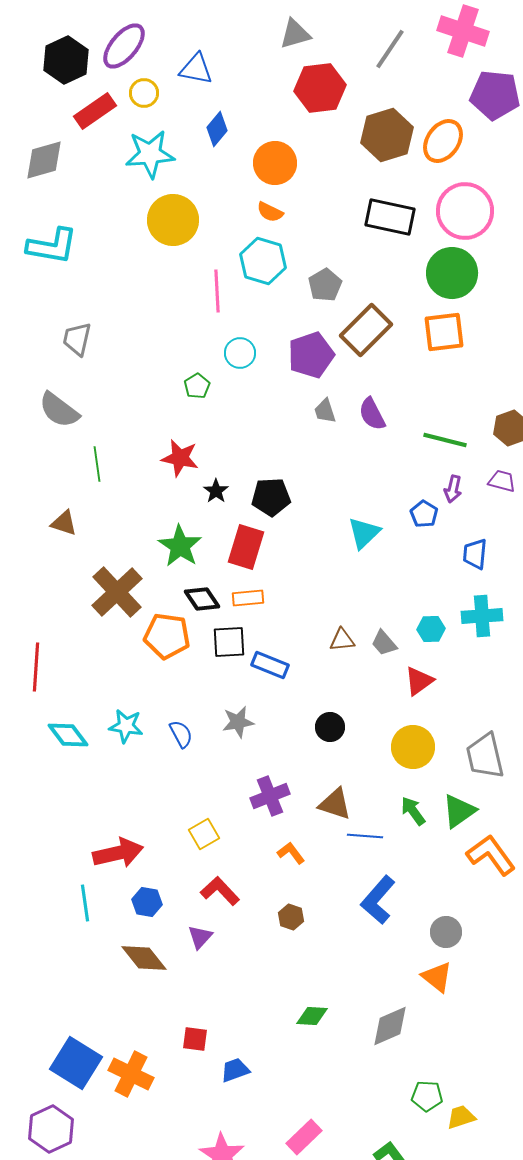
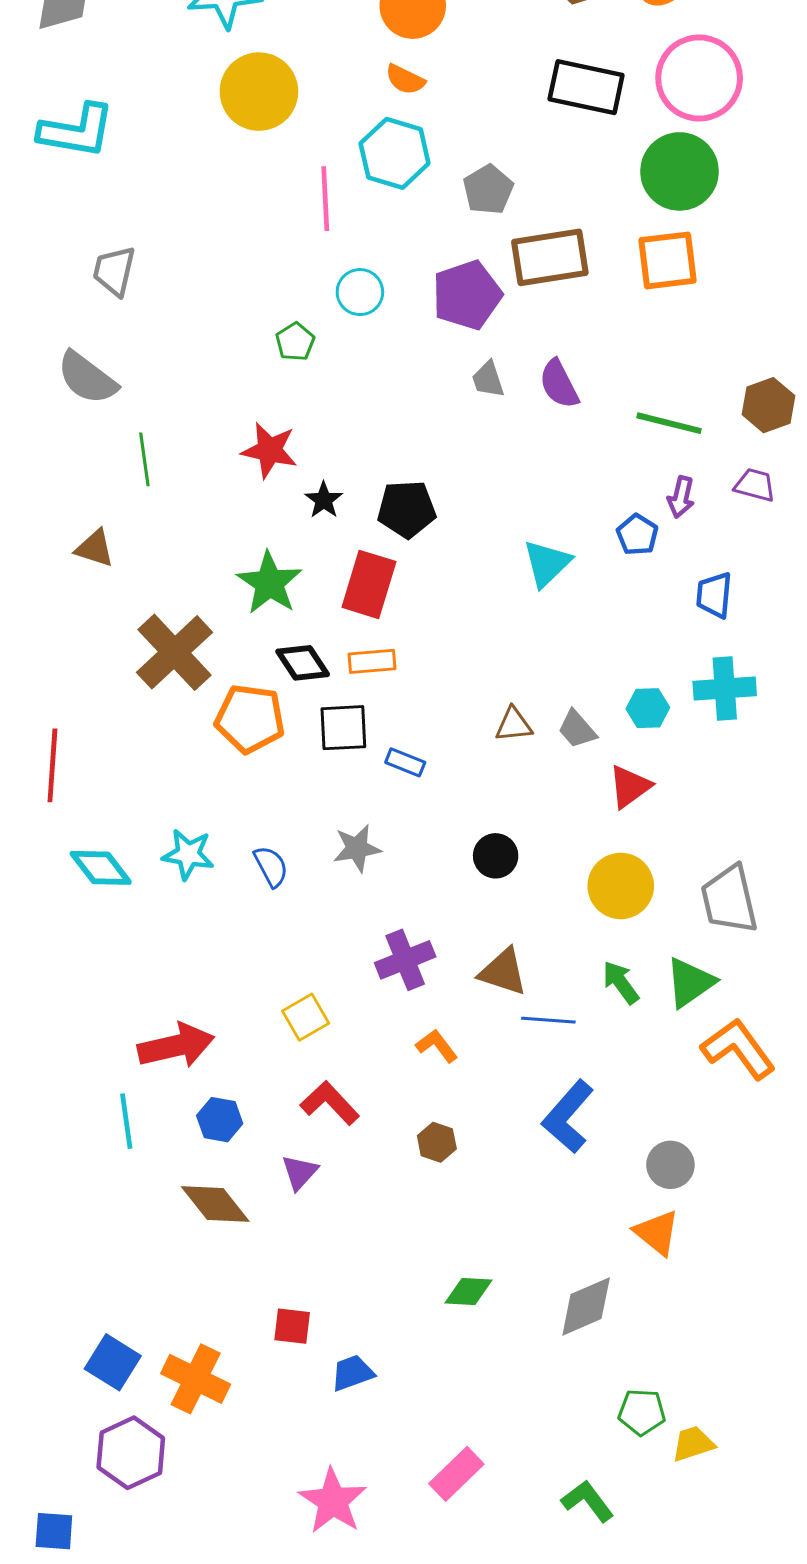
brown rectangle: (366, 330) -> (550, 257), turned 36
blue rectangle: (270, 665) -> (405, 762), size x0.7
blue square: (76, 1063) -> (113, 1362), size x0.7
purple hexagon: (51, 1129) -> (131, 1453), moved

